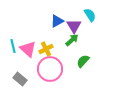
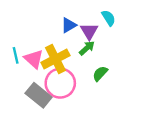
yellow cross: (46, 49) -> (55, 59), size x1.6
gray rectangle: (20, 79) -> (39, 95), moved, size x1.5

